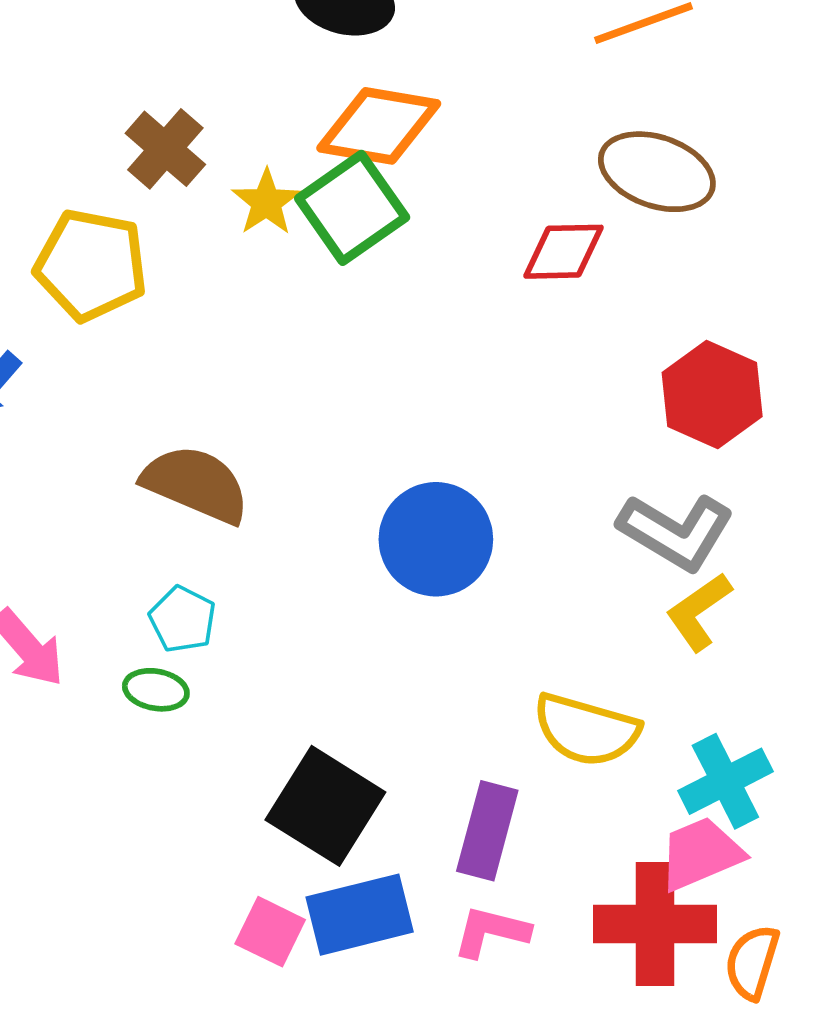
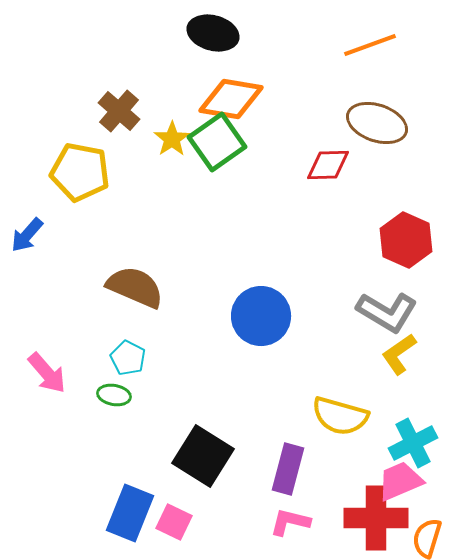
blue rectangle: (360, 915) -> (130, 513), moved, turned -54

